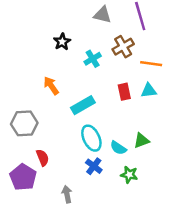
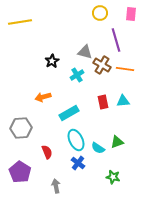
gray triangle: (102, 15) -> (85, 52), moved
brown cross: (123, 47) -> (102, 65), turned -30
orange line: (151, 64) -> (125, 69), moved
orange arrow: (51, 86) -> (43, 97), turned -70
red semicircle: (43, 158) -> (47, 152), moved
green star: (129, 175) -> (113, 177), moved

